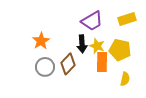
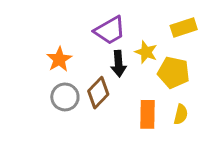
purple trapezoid: (92, 21) -> (110, 30), moved
yellow star: (97, 46) -> (146, 52), moved
orange rectangle: (102, 62) -> (147, 114), moved

